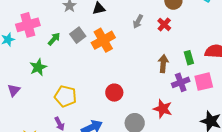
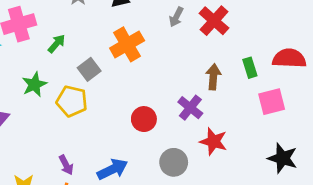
red cross: (164, 24) -> (214, 21), size x1.5
gray square: (78, 35) -> (89, 69), moved
purple cross: (181, 82) -> (190, 108), moved, turned -30
yellow pentagon: (65, 96) -> (72, 101), moved

